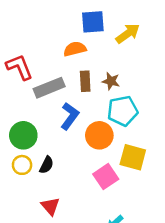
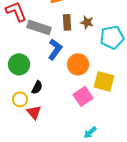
gray rectangle: (49, 88) -> (39, 27), turned 40
cyan pentagon: (123, 111) -> (112, 37), moved
yellow circle: (22, 165) -> (20, 99), moved
red triangle: (50, 206) -> (34, 112), moved

